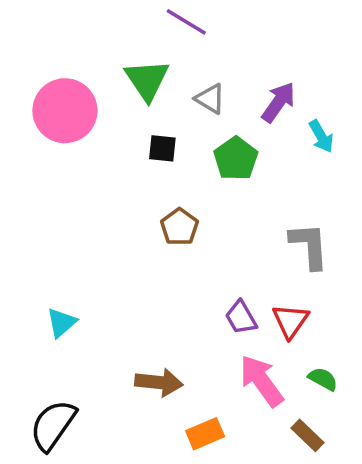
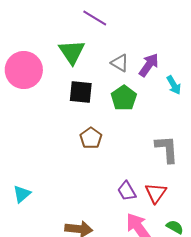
gray triangle: (210, 99) -> (120, 63), moved
black square: (162, 148) -> (81, 92), size x1.4

